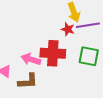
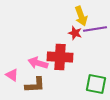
green square: (89, 56) -> (96, 84), moved

